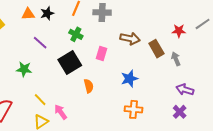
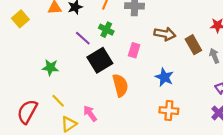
purple line: (40, 43) -> (83, 38), moved
blue star: (129, 79) -> (164, 77), turned -30
orange semicircle: (89, 86) -> (120, 85), size x1.5
yellow line: (40, 100) -> (58, 101), moved

